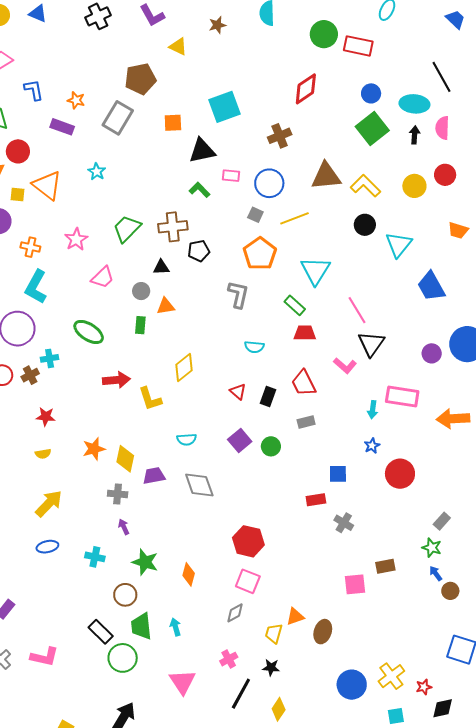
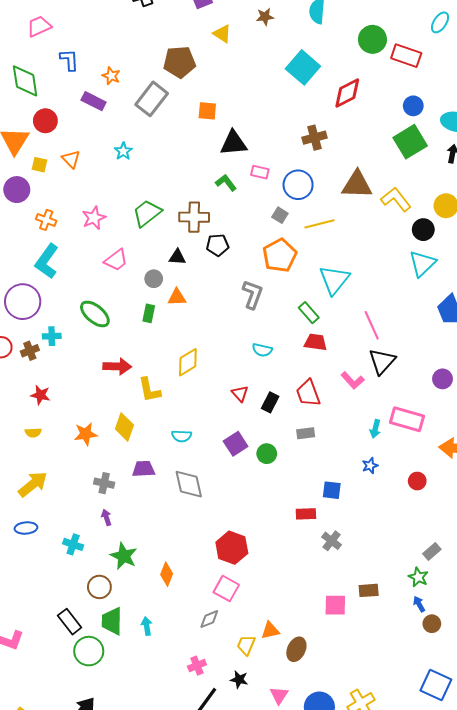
cyan square: (224, 107) -> (303, 67), moved, turned -36
orange triangle: (47, 185) -> (71, 159), size x0.6
black circle: (365, 225) -> (423, 230), moved
yellow diamond: (125, 459) -> (124, 427), moved
red circle: (400, 474) -> (417, 481), moved, size x0.6
pink triangle: (182, 682) -> (279, 695), moved, size x0.7

